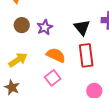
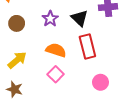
purple star: (45, 27) -> (50, 19), moved

